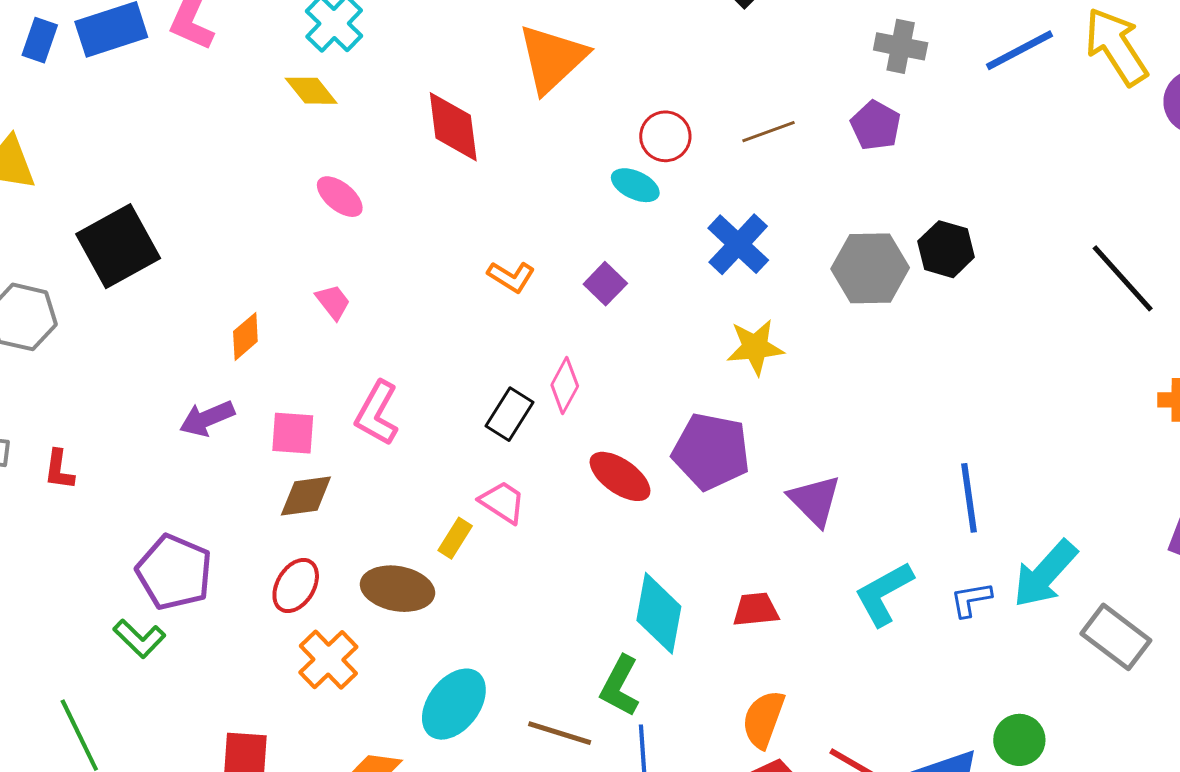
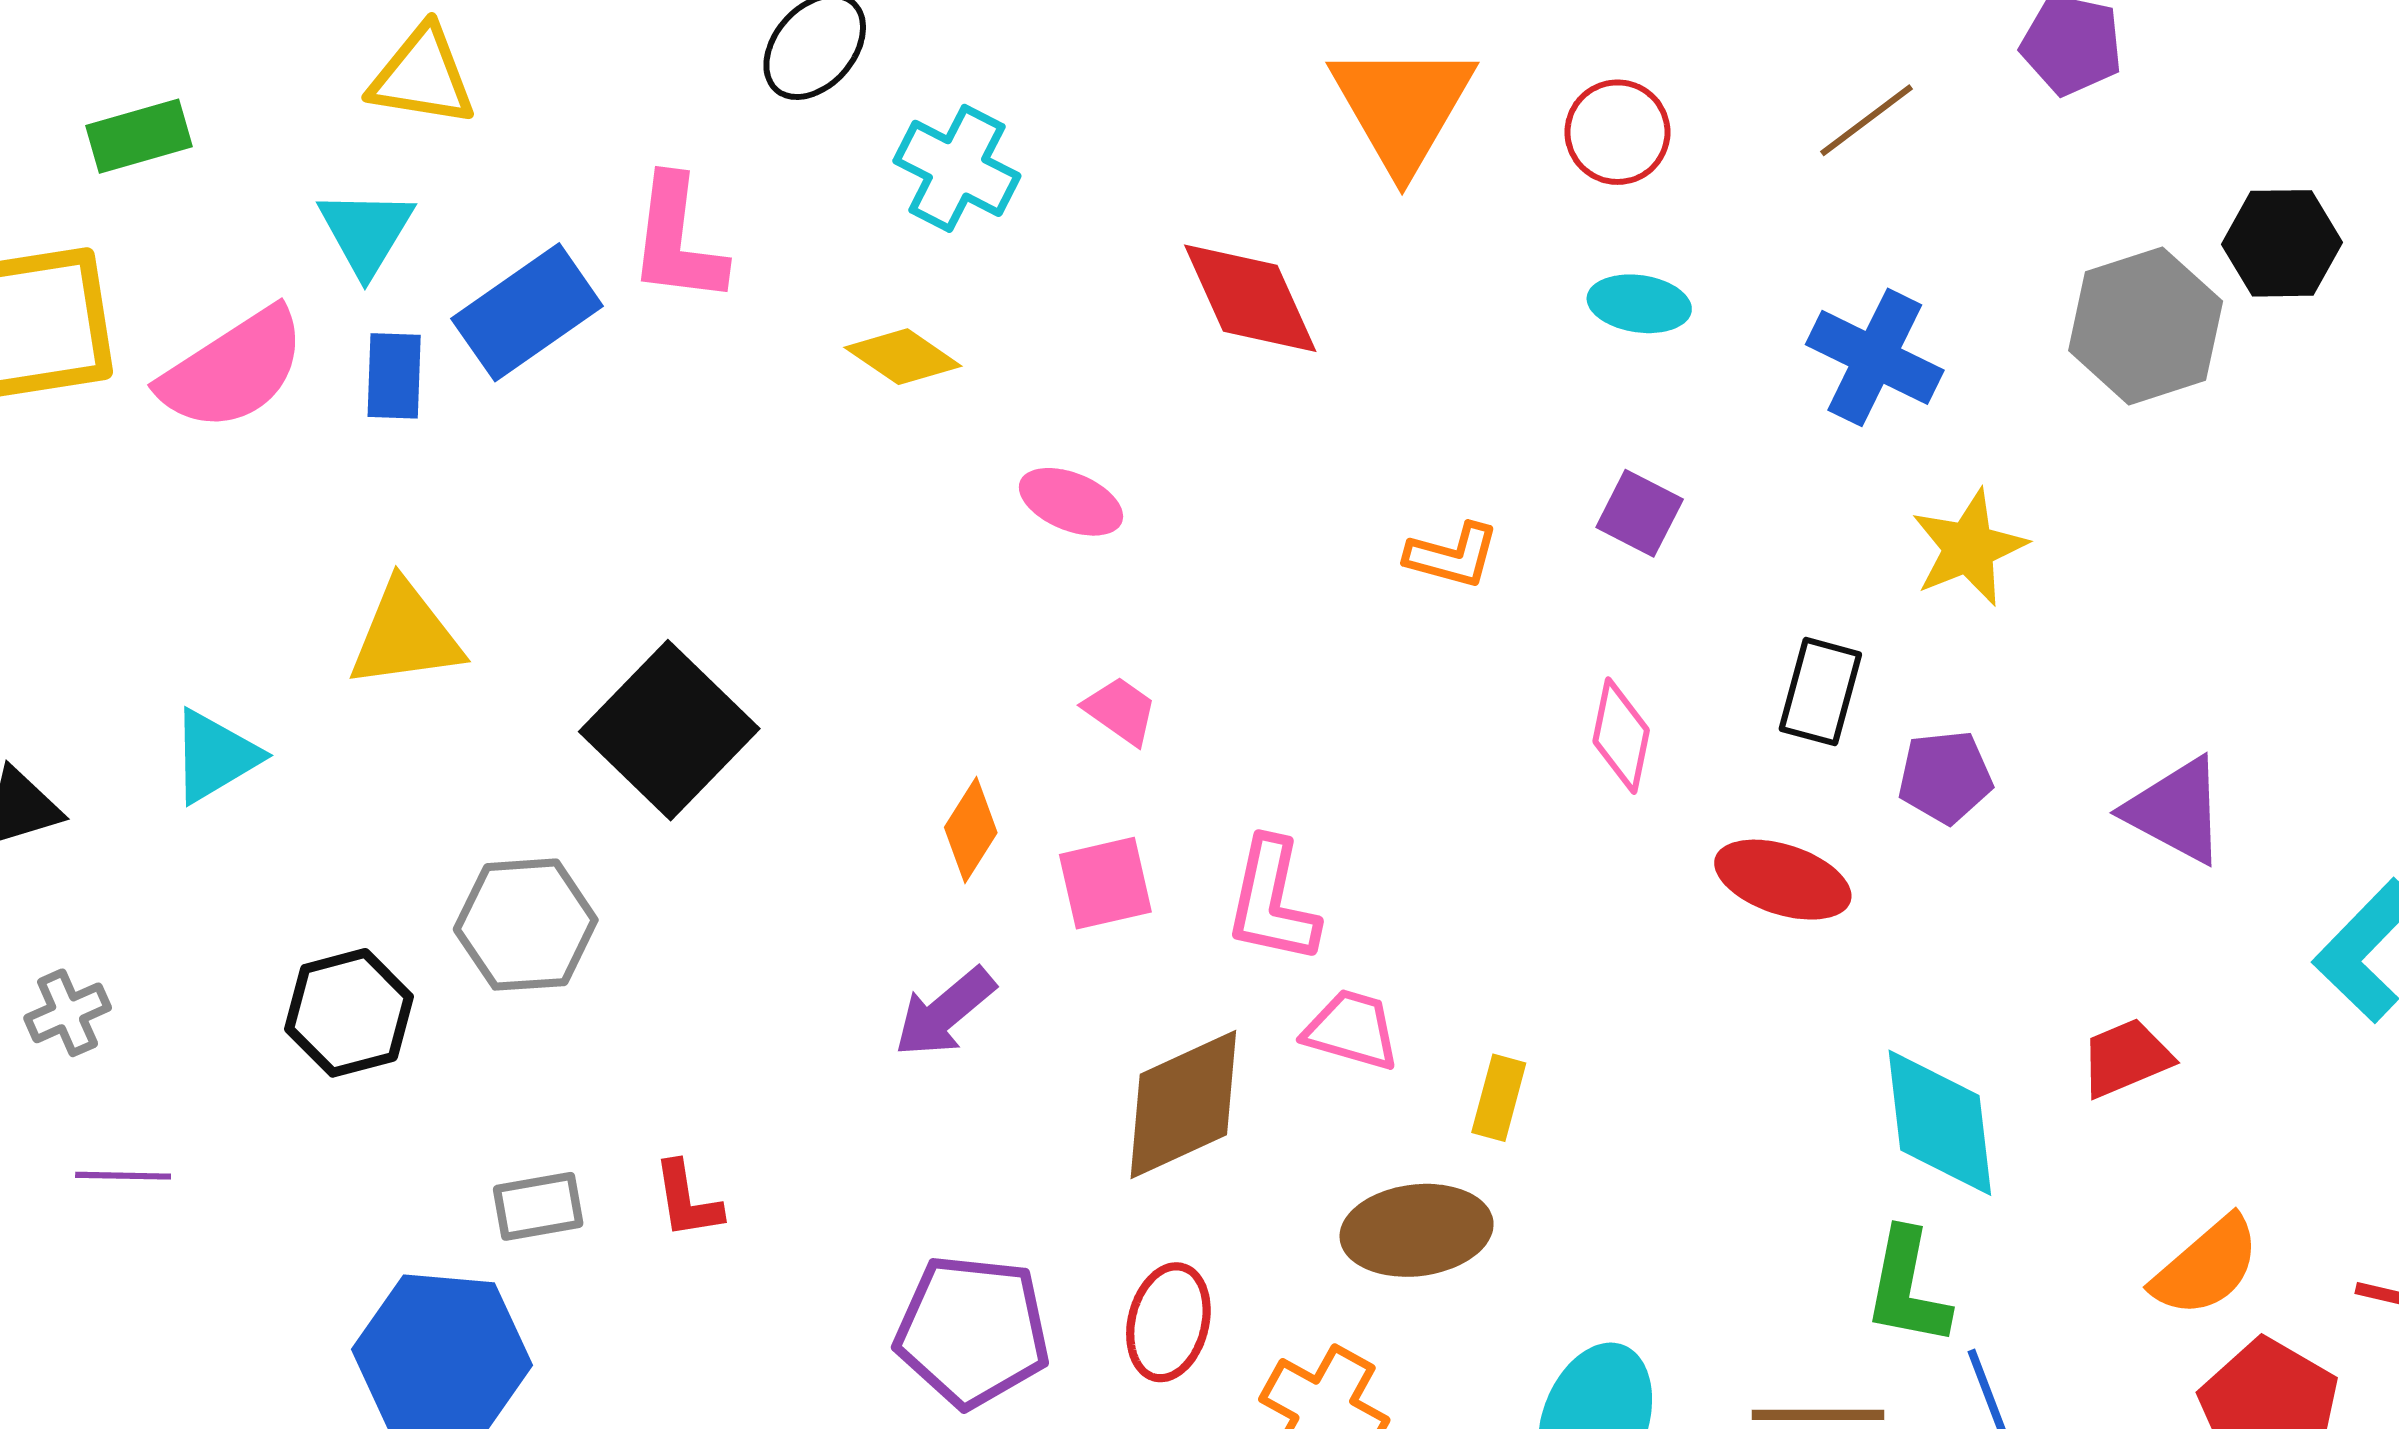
yellow diamond: (311, 91) -> (903, 357), moved
red circle: (665, 136) -> (1617, 132), moved
black rectangle: (509, 414) -> (1820, 692), moved
pink square: (293, 433) -> (1105, 883), moved
purple pentagon: (711, 452) -> (1945, 777), size x0.6
brown diamond: (306, 496) -> (1183, 1105), size x1.4
pink trapezoid: (502, 502) -> (1352, 1030), moved
red ellipse: (296, 586) -> (1168, 1322), moved
orange semicircle: (763, 719) -> (2206, 1267), turned -134

